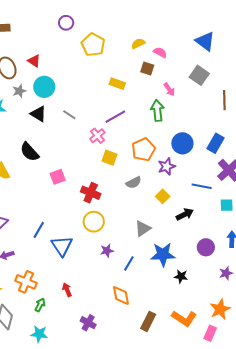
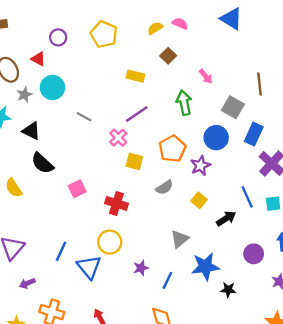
purple circle: (66, 23) -> (58, 37), moved
pink semicircle: (160, 52) -> (180, 24), moved
brown square: (147, 68) -> (168, 56), turned 32
gray square: (199, 75) -> (233, 107), moved
pink arrow: (169, 89) -> (206, 76), moved
black triangle: (38, 114) -> (31, 131), moved
blue line: (202, 186) -> (247, 197), moved, turned 60
yellow circle: (94, 222) -> (110, 242), moved

